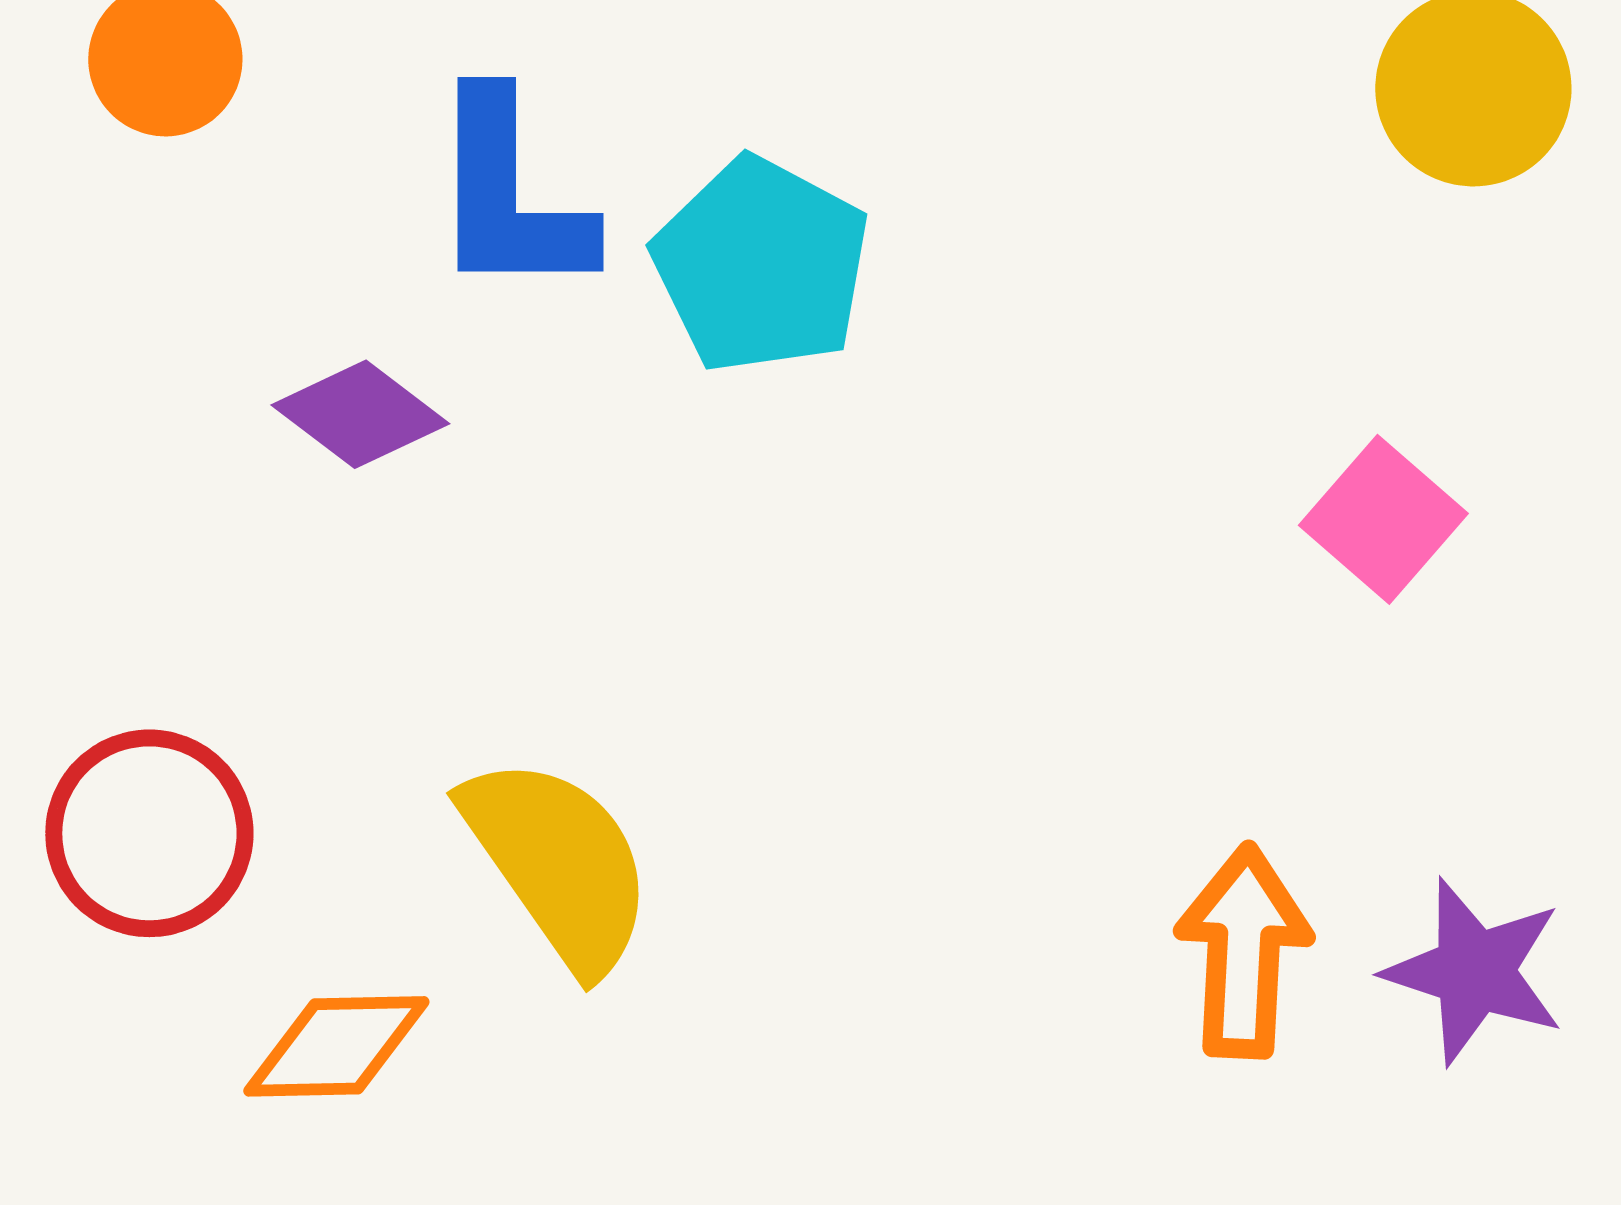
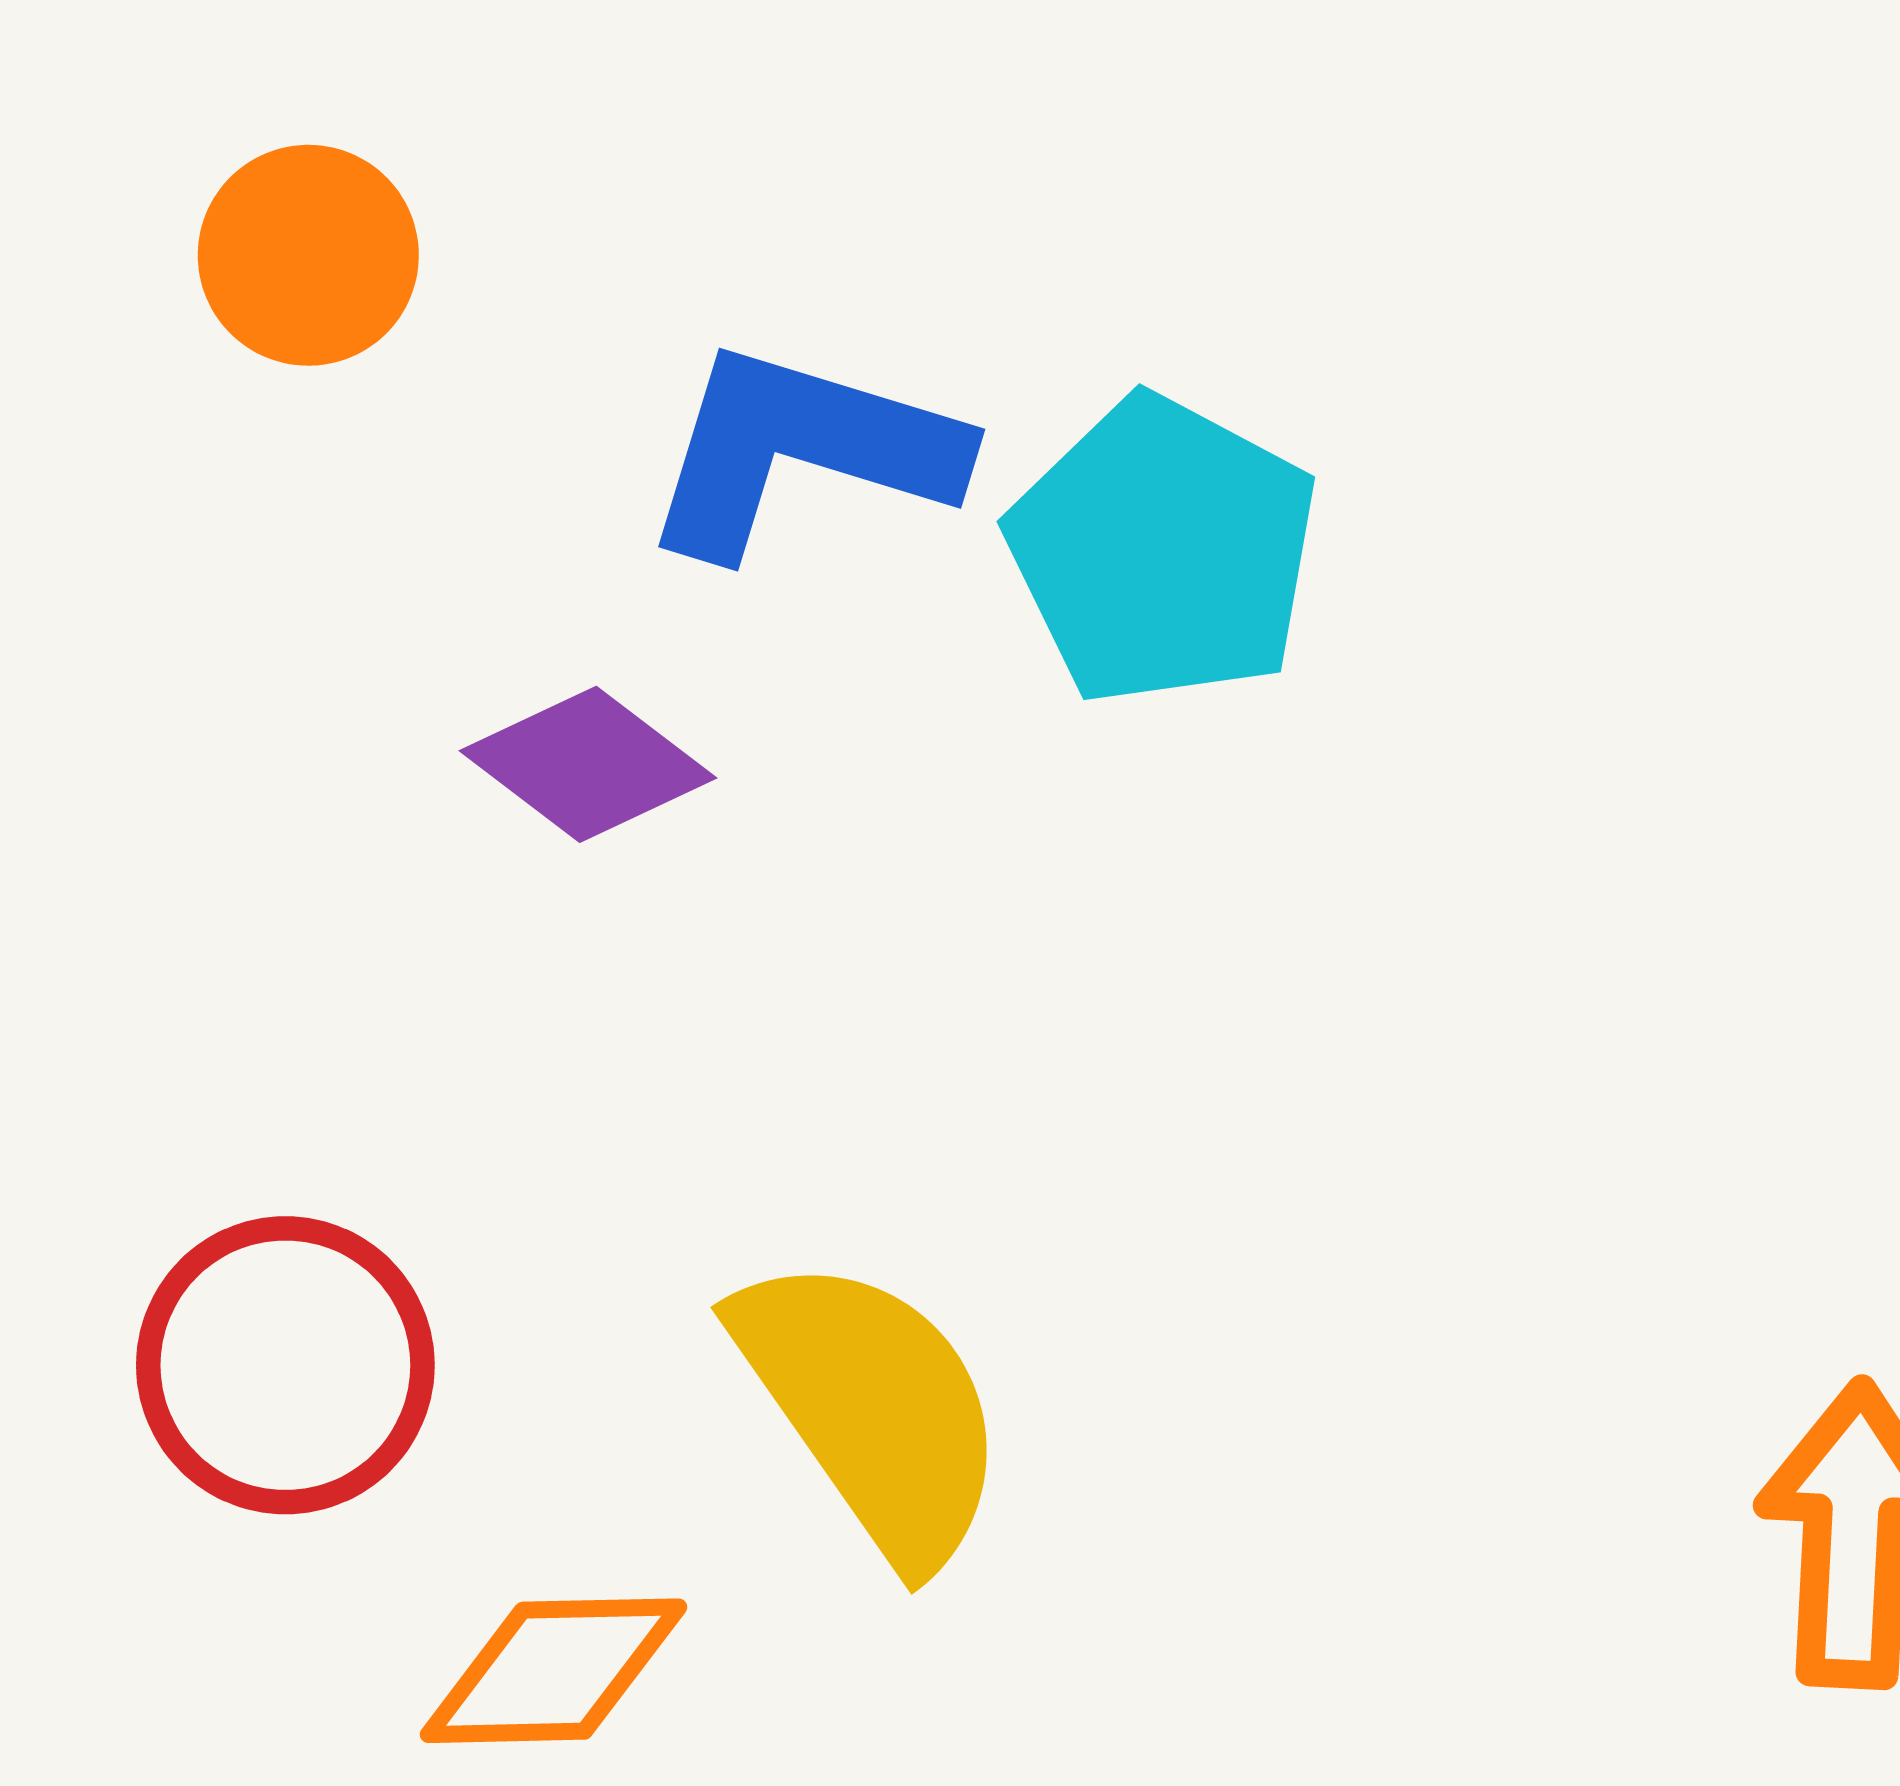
blue L-shape: (509, 195) -> (802, 450), turned 107

